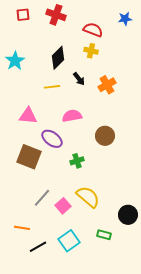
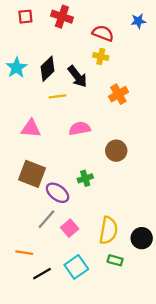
black diamond: (58, 58) -> (48, 69), moved
black arrow: (79, 79) -> (77, 76), moved, size x1.5
purple ellipse: (52, 139) -> (58, 193), moved
yellow semicircle: (88, 197) -> (108, 230), moved, turned 60

